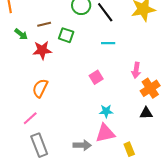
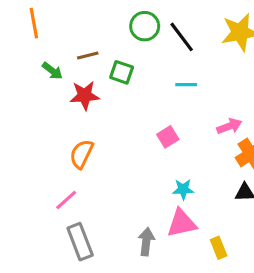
pink arrow: (136, 70) -> (229, 126), turned -119
gray arrow: (82, 145) -> (146, 242), turned -84

